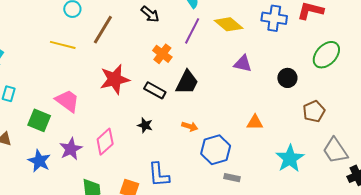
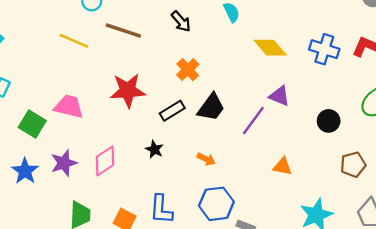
brown line: (103, 30) -> (123, 30), turned 68
purple line: (192, 31) -> (253, 121), moved
black rectangle: (155, 90) -> (172, 111), turned -70
pink trapezoid: (67, 101) -> (69, 107), turned -32
blue hexagon: (216, 150) -> (216, 204), moved

